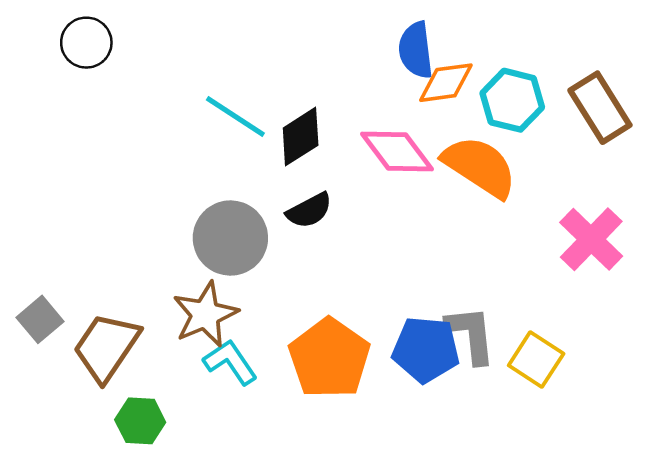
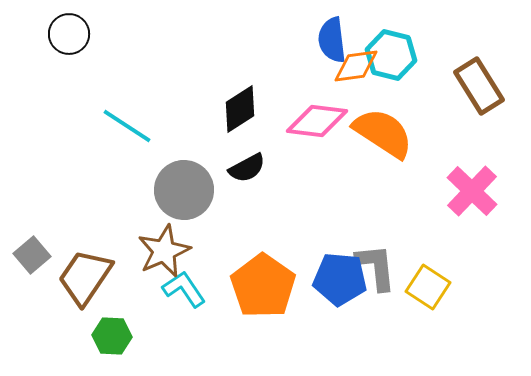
cyan hexagon: (512, 100) -> (391, 55), moved
cyan line: (235, 116) -> (127, 126), moved
pink diamond: (397, 152) -> (317, 121), turned -46

